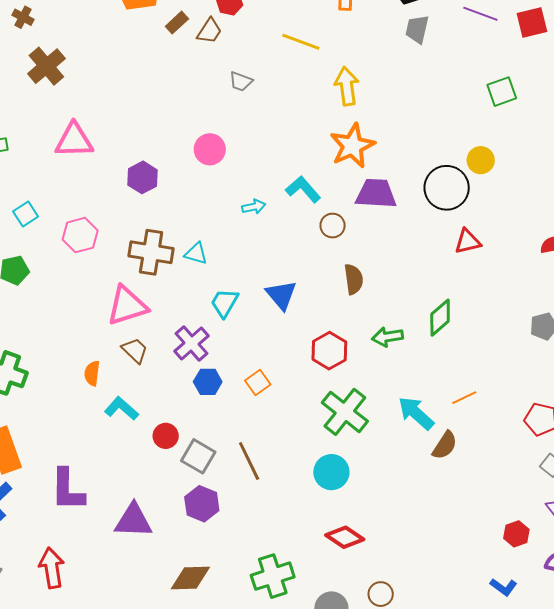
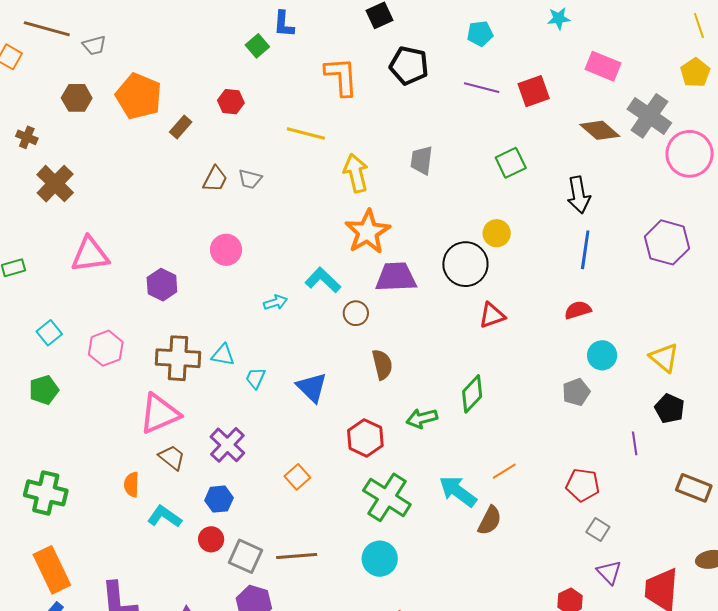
gray trapezoid: (417, 29) -> (422, 160), moved
brown trapezoid: (209, 31) -> (215, 179), moved
cyan trapezoid: (225, 303) -> (256, 378), moved, size x0.7
blue hexagon: (208, 382) -> (219, 499), moved
brown line: (249, 461) -> (297, 556), turned -63

